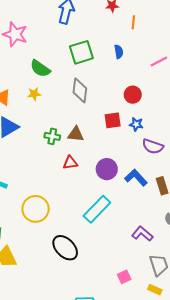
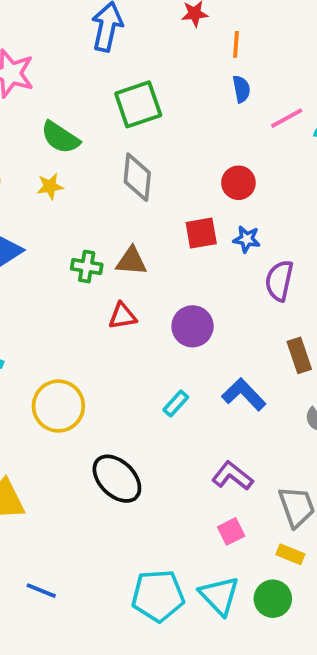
blue semicircle: (119, 52) -> (241, 89), moved
purple semicircle: (153, 146) -> (279, 281), turned 85
blue L-shape: (136, 178) -> (244, 394), moved
cyan rectangle: (97, 209) -> (176, 403), size x0.5
purple L-shape: (142, 234) -> (232, 476), moved

